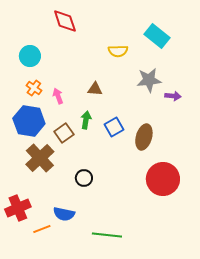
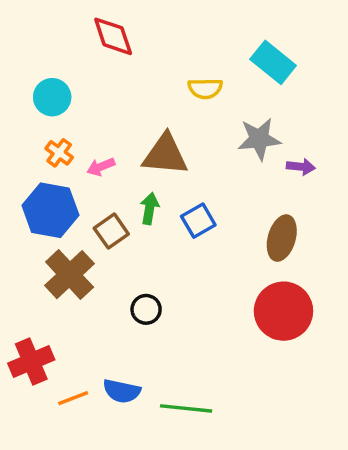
brown triangle: (95, 89) -> (165, 155), size x1.8
pink arrow: (58, 96) -> (101, 167), turned -91
brown ellipse: (144, 137) -> (282, 238), moved
blue semicircle: (64, 214) -> (122, 391), moved

